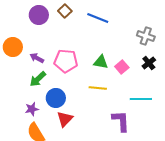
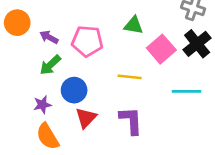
green triangle: (101, 62) -> (134, 25), moved
black cross: (149, 63) -> (197, 44), size x1.5
pink square: (122, 67) -> (161, 49), size x1.5
purple L-shape: (121, 121) -> (131, 121), moved

